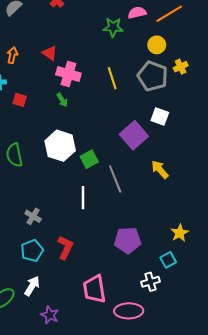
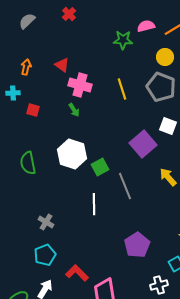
purple pentagon: (128, 240) -> (137, 245), turned -30
red L-shape: (65, 247) -> (77, 273), moved, turned -70

